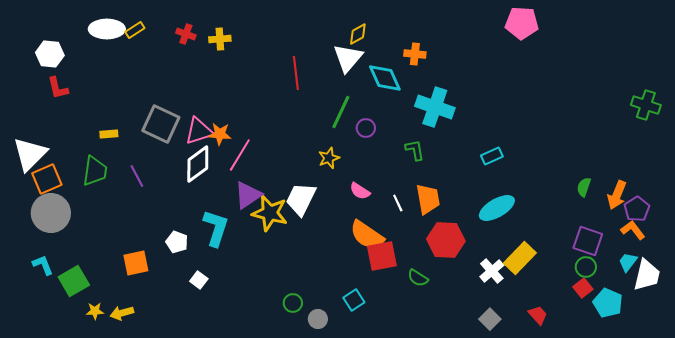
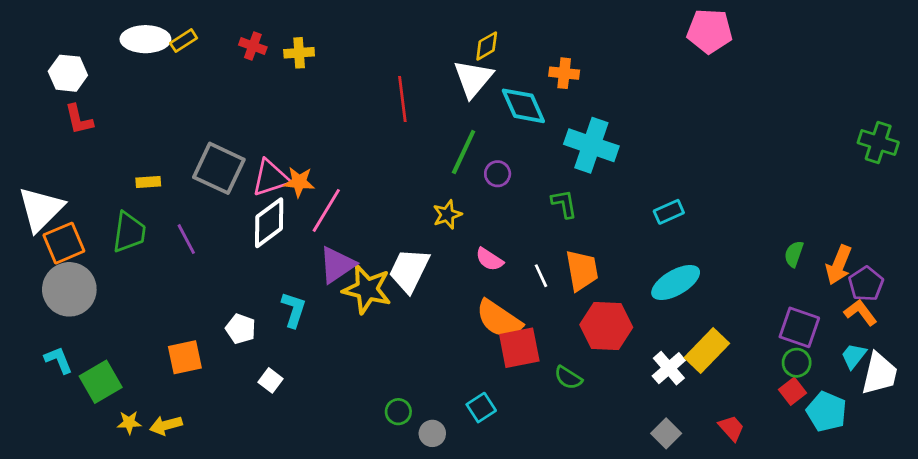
cyan L-shape: (216, 228) -> (294, 310), size x0.7

